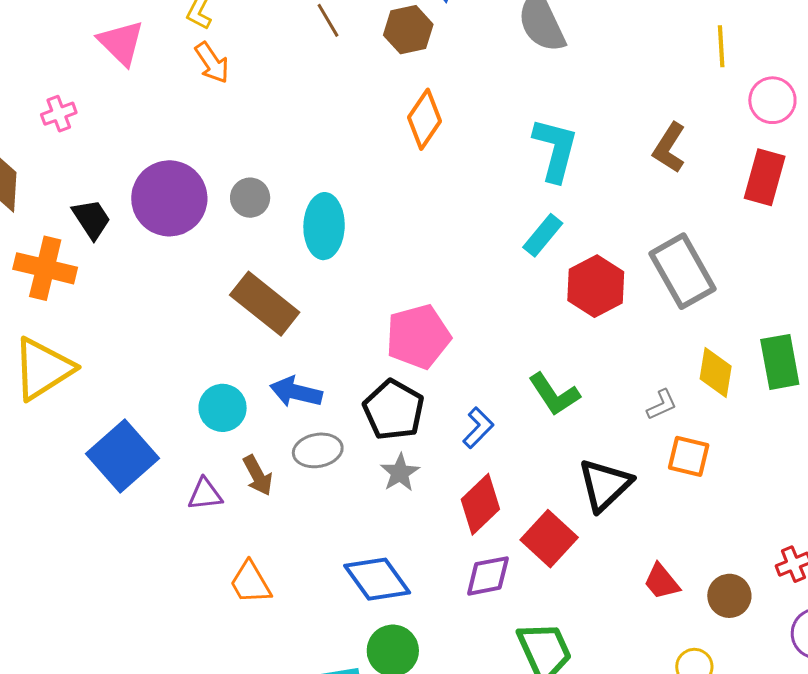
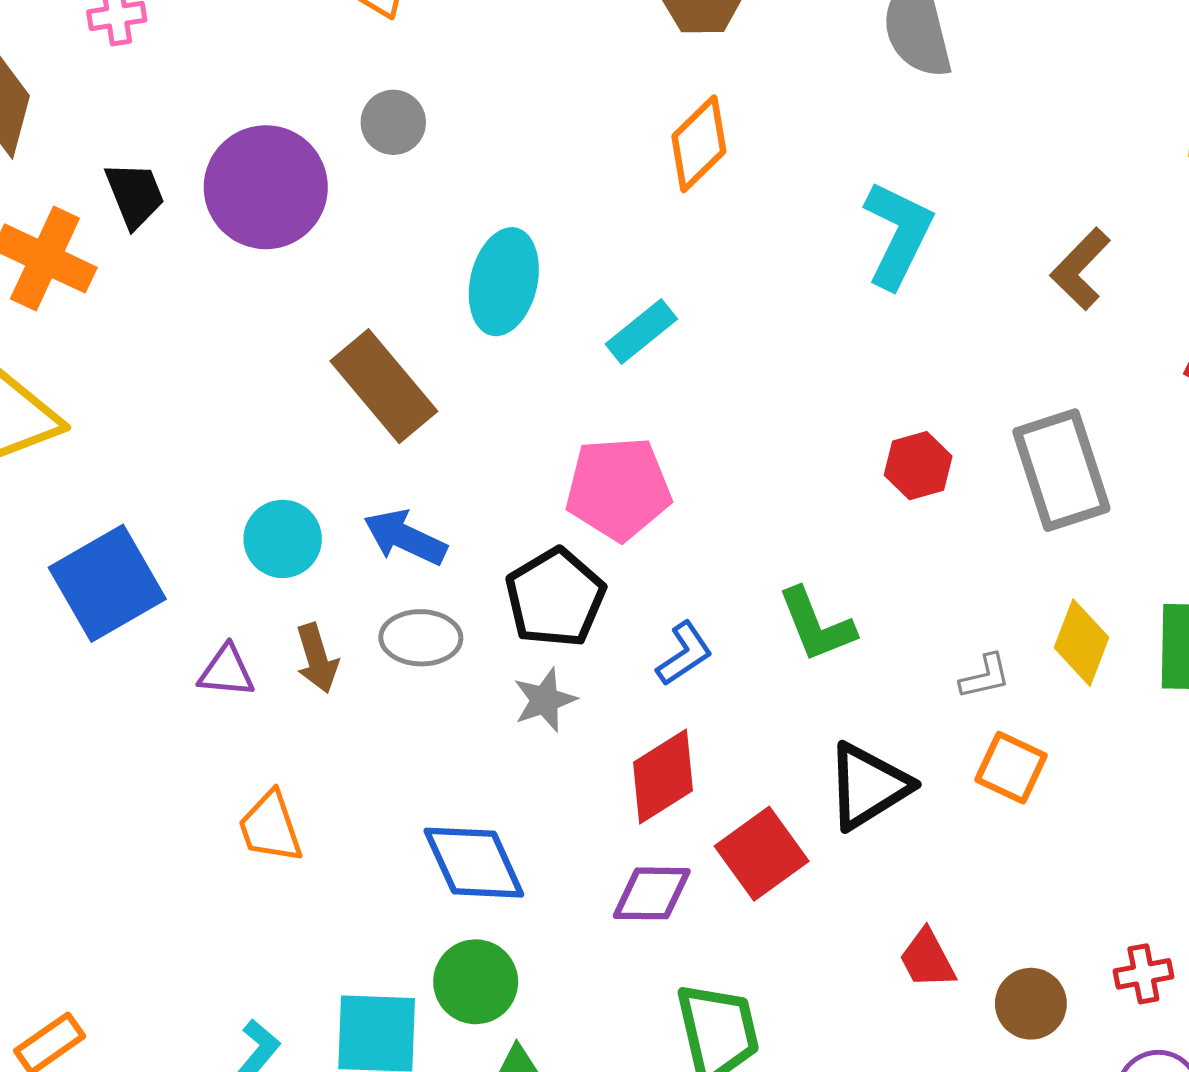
gray circle: (250, 198) -> (393, 122), moved
cyan rectangle: (543, 235) -> (641, 332), moved
red hexagon: (596, 286) -> (918, 466), size x0.7

